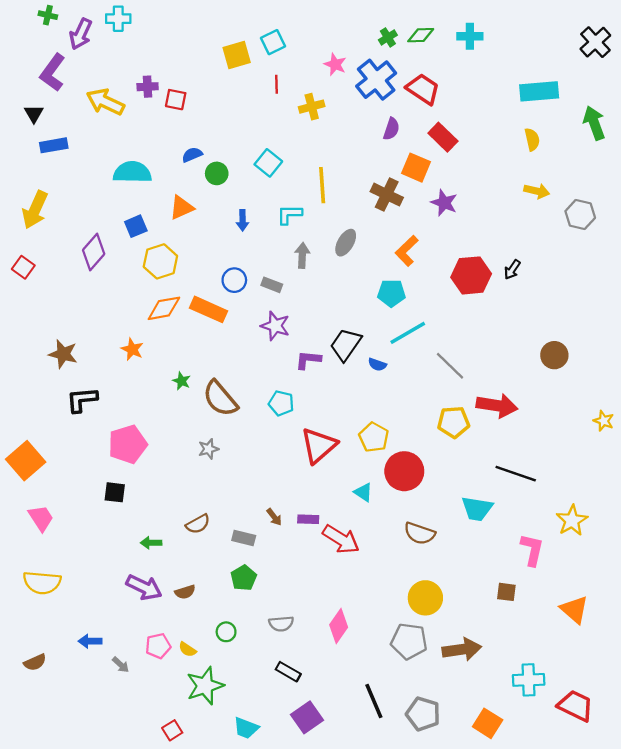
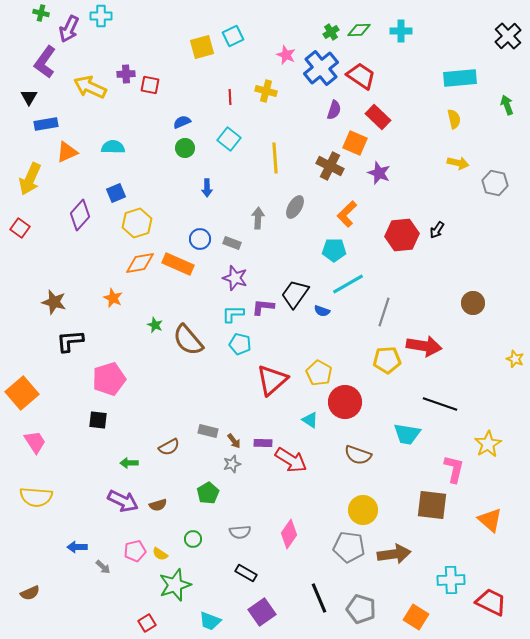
red line: (277, 84) -> (230, 97), moved
yellow cross: (312, 107) -> (266, 91), turned 30
green arrow: (594, 123) -> (507, 105), size x0.7
blue semicircle: (192, 155) -> (182, 122), moved
cyan semicircle: (132, 172) -> (113, 147), size x0.7
orange triangle: (182, 207) -> (67, 152), moved
cyan L-shape: (289, 214) -> (233, 314), moved
gray line: (450, 366) -> (384, 312), turned 64
gray star: (209, 449) -> (232, 464), moved
gray rectangle: (244, 538) -> (208, 431), moved
brown square: (506, 592) -> (432, 505), size x1.8
brown semicircle: (35, 662) -> (30, 593), moved

